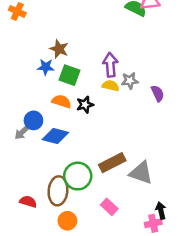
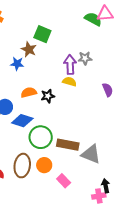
green square: (69, 75) -> (42, 34), moved
gray star: (130, 81) -> (85, 58), moved
orange semicircle: (62, 101) -> (29, 92), turned -35
brown rectangle: (112, 163) -> (68, 145), turned 35
green circle: (78, 176) -> (41, 137), moved
orange circle: (67, 221) -> (44, 165), moved

